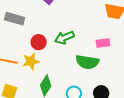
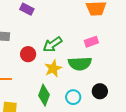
yellow star: (31, 61) -> (53, 68), moved

